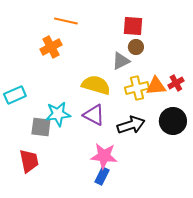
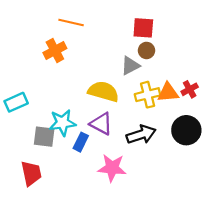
blue rectangle: (102, 176) -> (81, 142), moved

